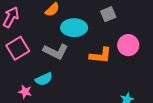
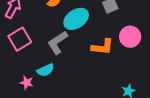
cyan ellipse: (74, 28) -> (76, 19), turned -35
gray L-shape: (56, 51) -> (58, 43), turned 120

